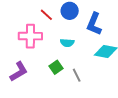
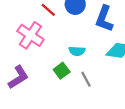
pink cross: (30, 36) -> (30, 35), turned 35
cyan semicircle: (67, 43) -> (77, 51), moved

